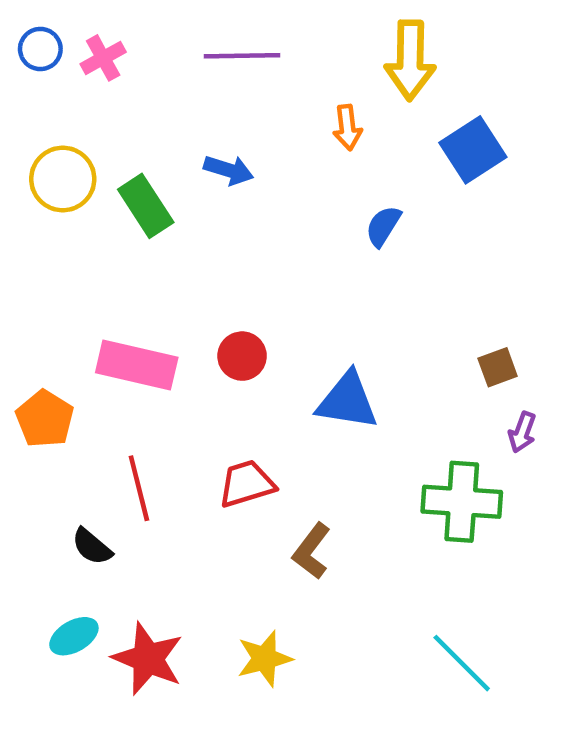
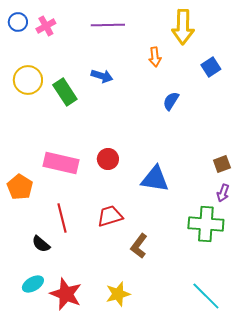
blue square: (473, 150) -> (211, 67), size x0.7
purple arrow: (522, 432) -> (223, 193), moved

